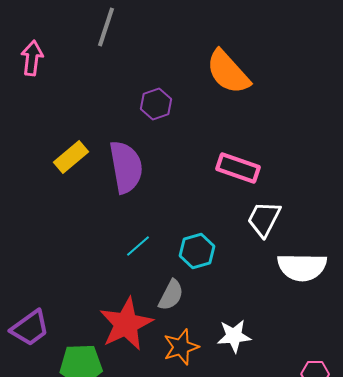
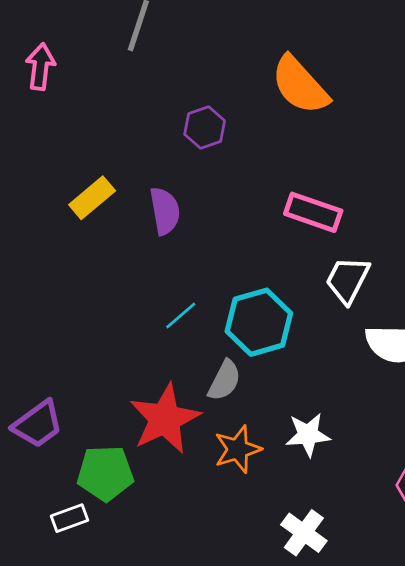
purple semicircle: (126, 167) -> (165, 211), size x0.7
cyan hexagon: (197, 251) -> (259, 322), size x1.4

